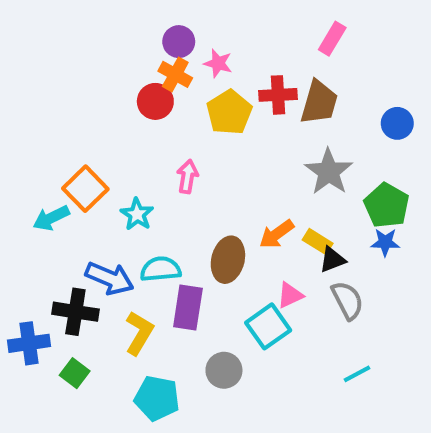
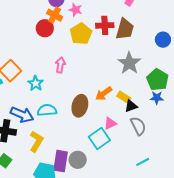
purple rectangle: (188, 307) -> (61, 161), moved

